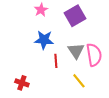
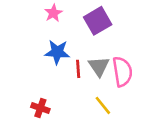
red line: (56, 61) -> (78, 69), moved
red cross: (22, 83) -> (40, 108), moved

